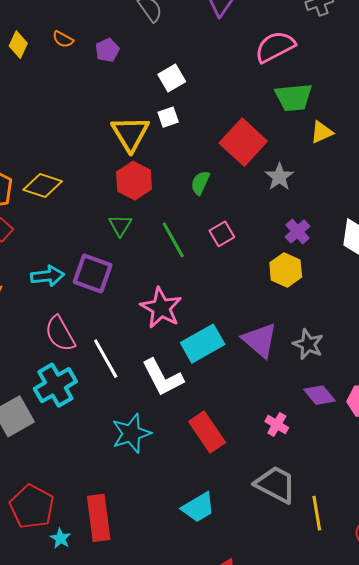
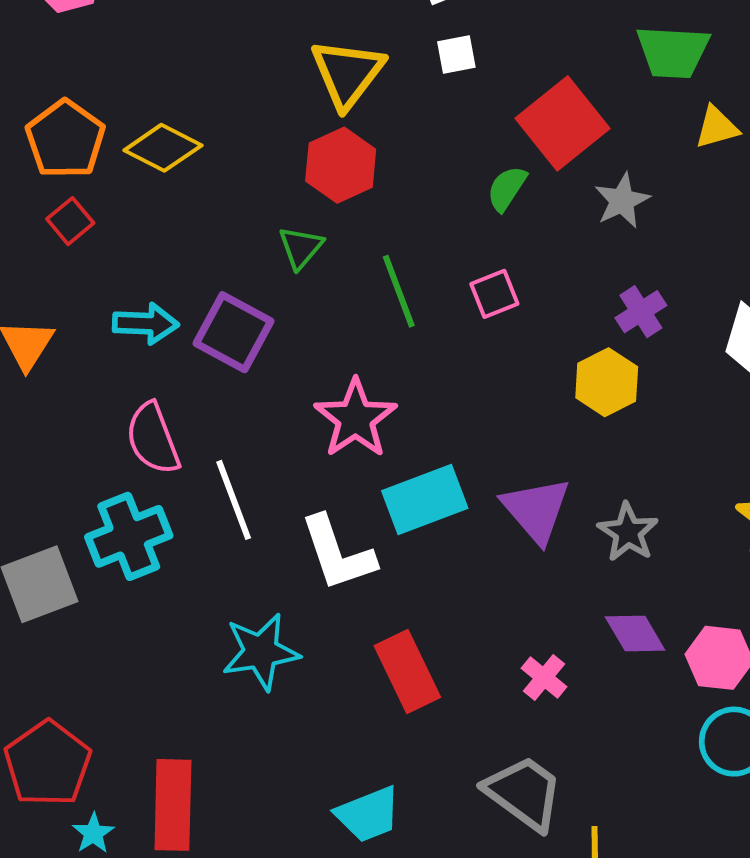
white square: (168, 117) -> (456, 54), moved
green semicircle: (200, 183) -> (507, 188), moved

